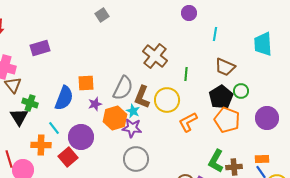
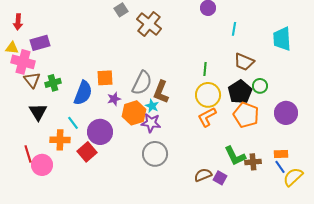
purple rectangle: (40, 48) -> (40, 43), moved
brown cross: (155, 56) -> (149, 24), moved
yellow circle: (167, 100) -> (208, 95), moved
green cross: (30, 103) -> (53, 83), moved, turned -35
green L-shape: (216, 161) -> (235, 156), turned -55

